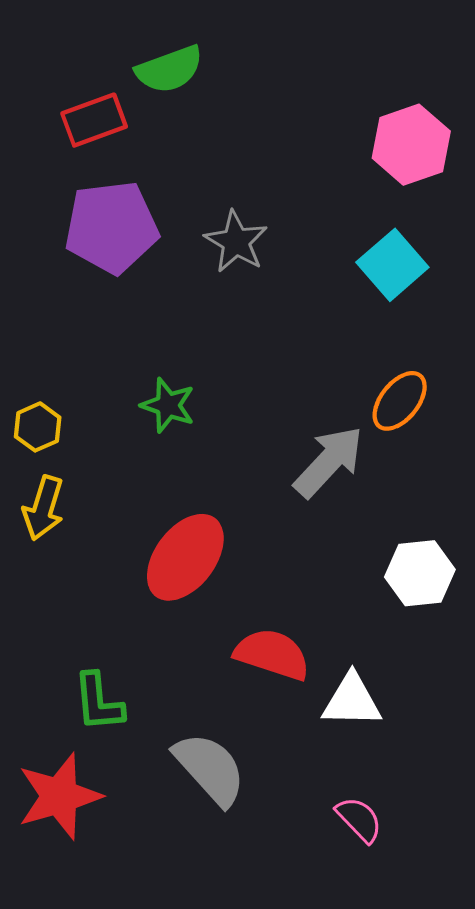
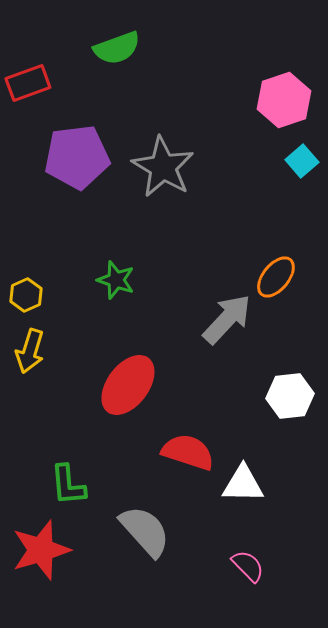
red rectangle: (94, 120) -> (28, 83), moved
gray star: (236, 242) -> (163, 167), size x1.4
cyan square: (392, 265) -> (302, 161), moved, size x0.7

